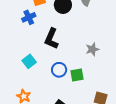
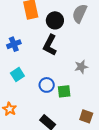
blue cross: (29, 17) -> (14, 44), moved
black L-shape: (51, 39) -> (50, 45), moved

